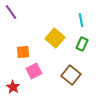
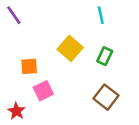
cyan line: (81, 20) -> (101, 15), moved
brown square: (71, 75) -> (106, 97), moved

